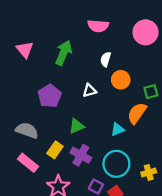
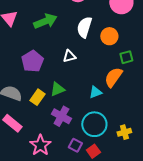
green arrow: (64, 53) -> (45, 21), turned 45
white semicircle: (106, 59) -> (84, 27), size x1.5
orange circle: (121, 80) -> (109, 36), moved
yellow rectangle: (55, 150) -> (37, 97), moved

